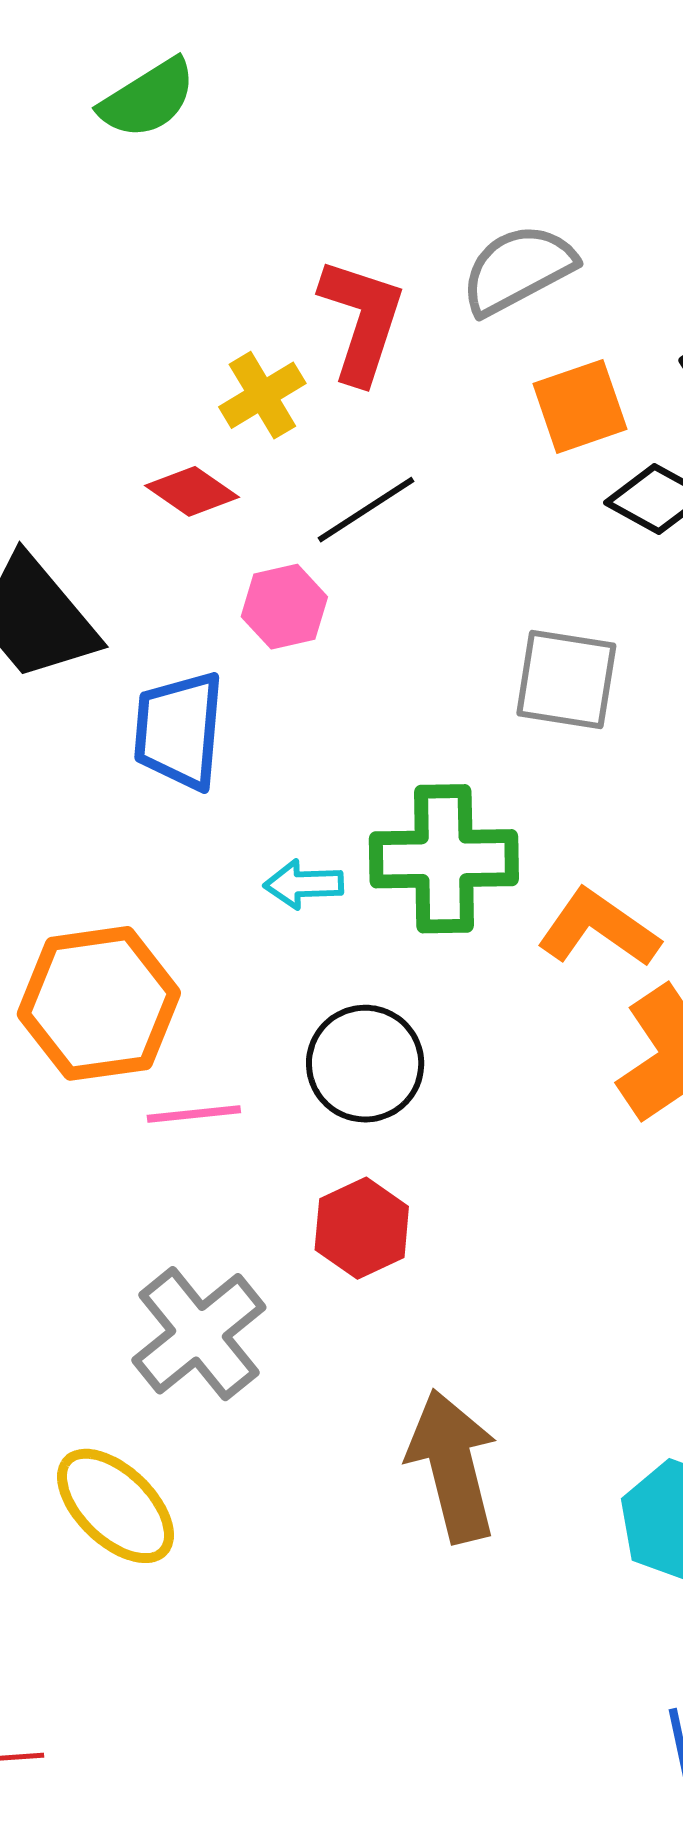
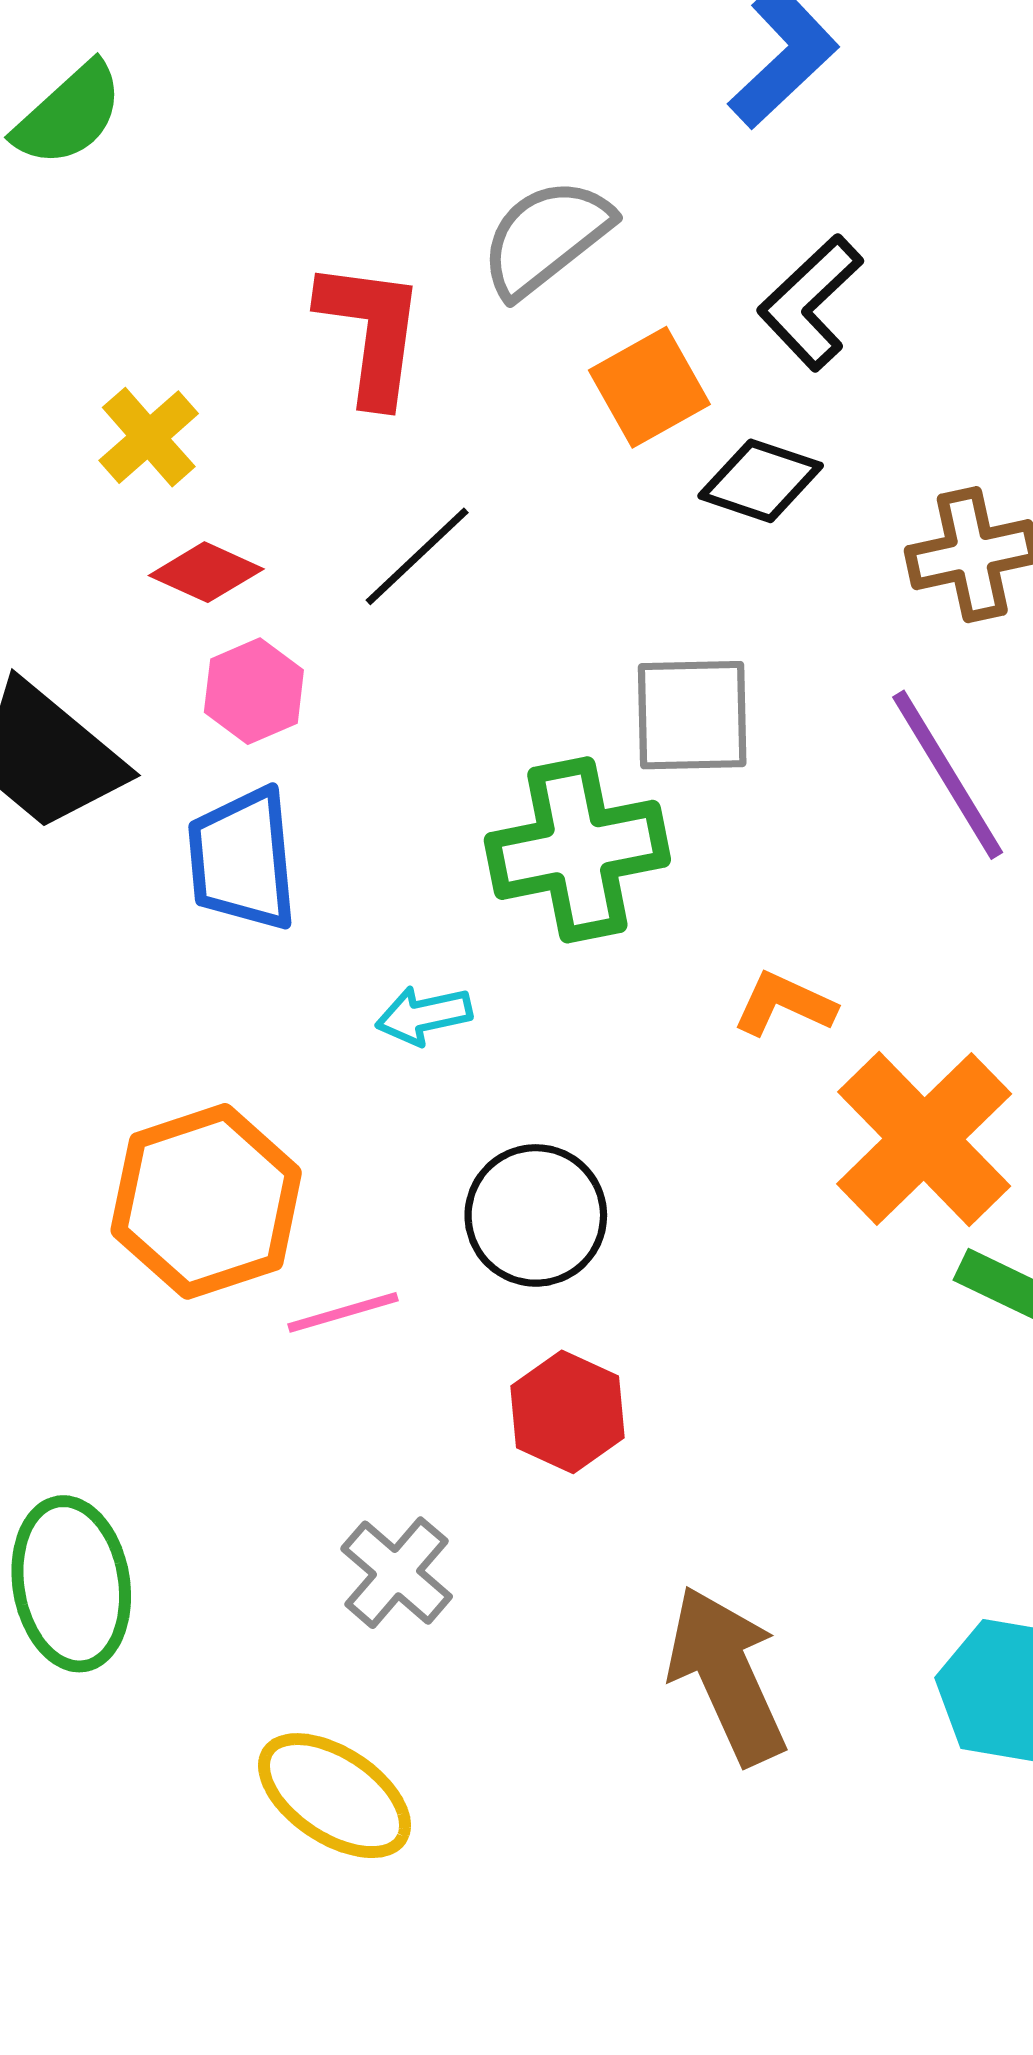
yellow cross: (262, 395) -> (149, 437), moved
pink hexagon: (284, 607) -> (254, 691), moved
green cross: (444, 859) -> (577, 850), moved
orange L-shape: (599, 928) -> (784, 1004), size x0.7
gray cross: (199, 1334) -> (397, 1573), size x0.7

